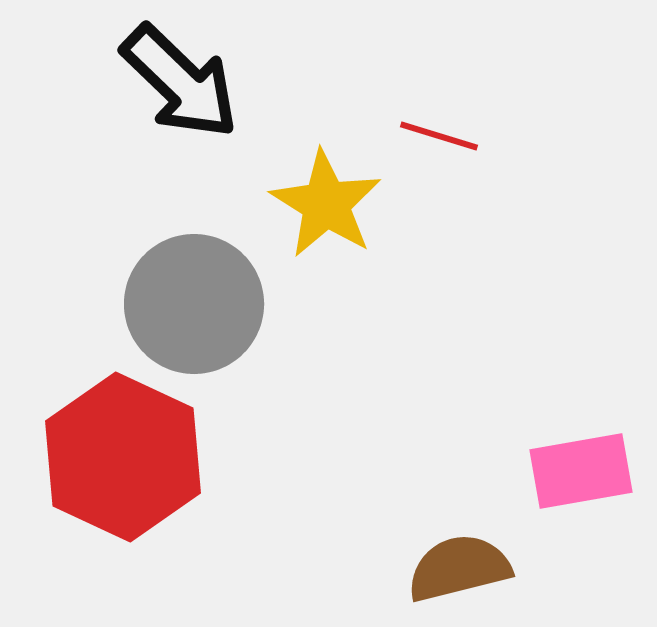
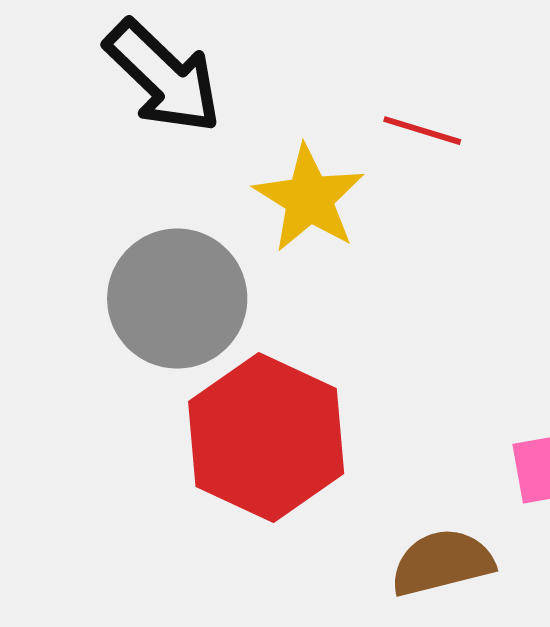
red hexagon: (123, 457) -> (266, 438), moved

